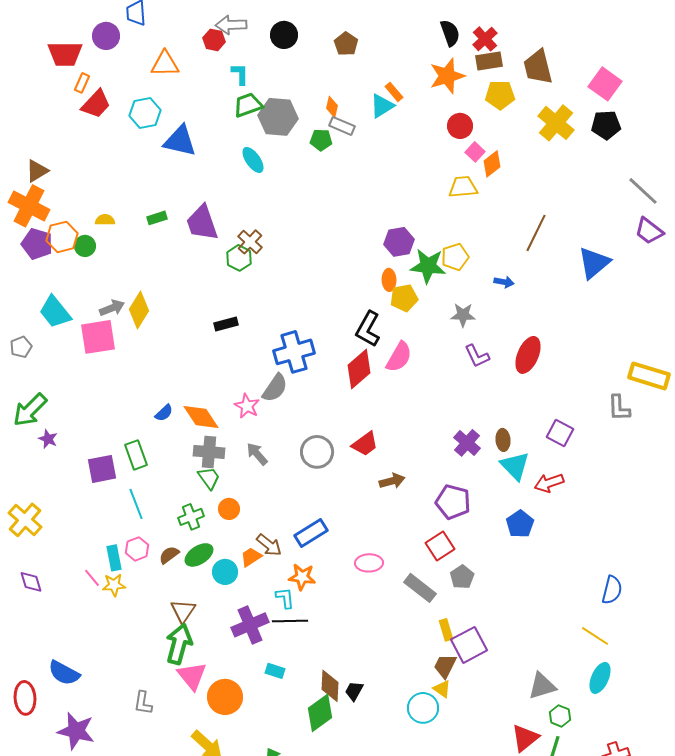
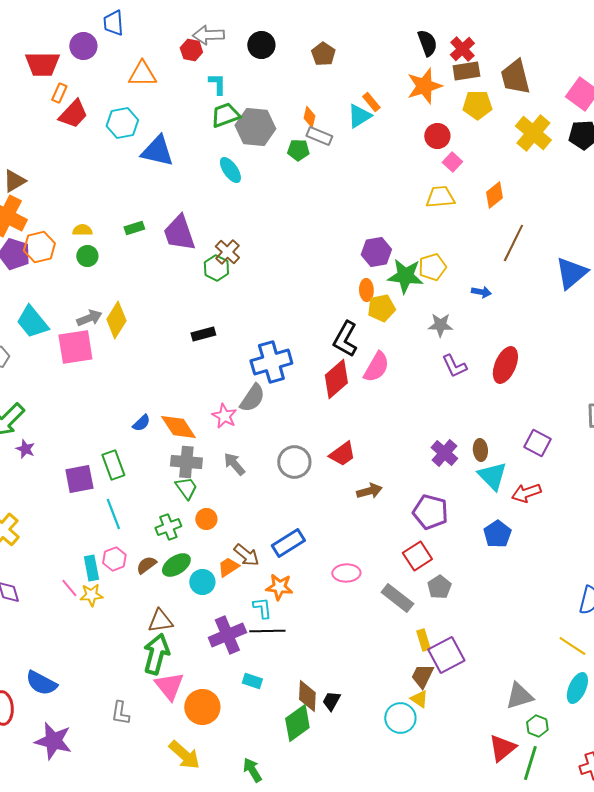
orange diamond: (492, 164) -> (494, 195), moved
green circle: (85, 246) -> (87, 256), moved
brown triangle: (183, 611) -> (160, 621), turned 48

